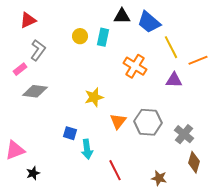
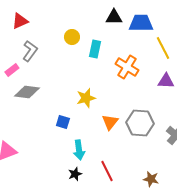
blue trapezoid: (149, 22) -> (141, 23), turned 140
cyan rectangle: (103, 37) -> (95, 49), moved
blue square: (70, 133) -> (63, 122), moved
black star: (33, 173) -> (75, 174), moved

